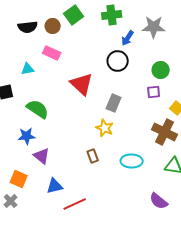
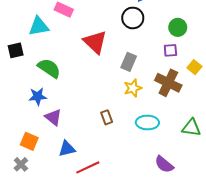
cyan triangle: (28, 69) -> (39, 26), size x1.5
yellow star: (105, 128) -> (133, 88), moved, turned 30
brown cross: (165, 132) -> (168, 83), moved
purple semicircle: (159, 201) -> (164, 164), moved

